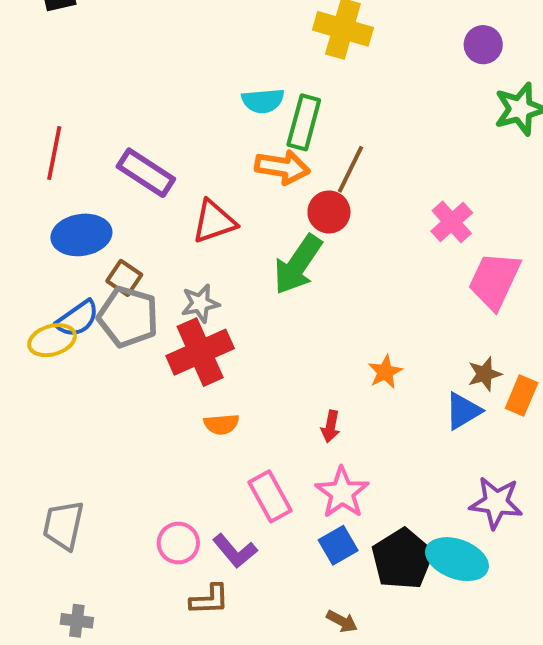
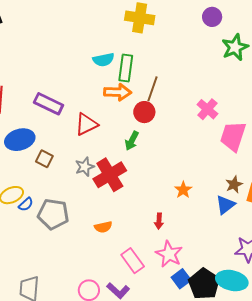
green arrow: (298, 265) -> (132, 141), size x0.6
gray pentagon: (128, 317) -> (53, 214), moved
blue semicircle: (77, 319) -> (26, 204), moved, size x0.7
red cross: (200, 352) -> (110, 175), moved
blue square: (338, 545) -> (181, 279), moved

